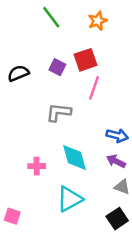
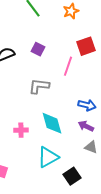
red square: (85, 60) -> (86, 46), moved
black square: (117, 219) -> (72, 176), moved

